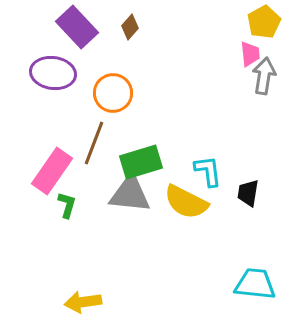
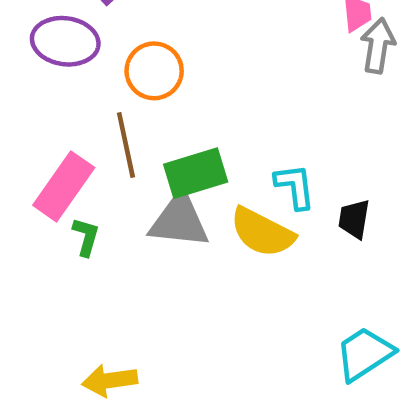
brown line: (94, 143) -> (126, 145), turned -33
cyan trapezoid: (255, 284) -> (364, 354), turned -39

